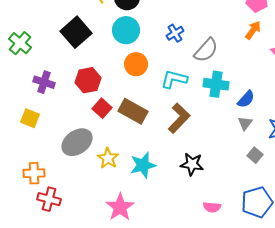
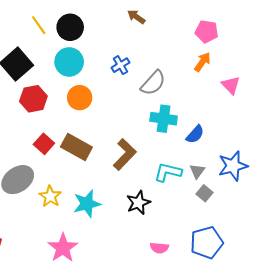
cyan L-shape: (174, 79) -> (168, 172), moved
red hexagon: (88, 80) -> (33, 99), moved
gray triangle: (245, 123) -> (197, 171), moved
black star: (192, 164) -> (138, 203), turned -30

